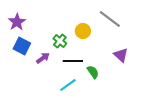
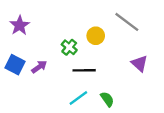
blue square: (22, 46) -> (15, 65), moved
purple arrow: (43, 58) -> (39, 67), moved
green semicircle: (93, 72) -> (107, 99), moved

